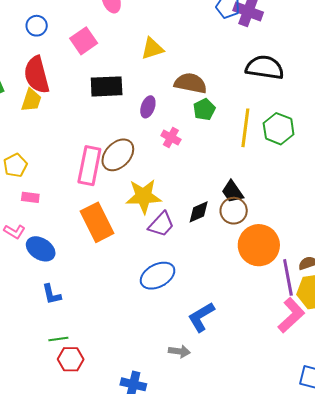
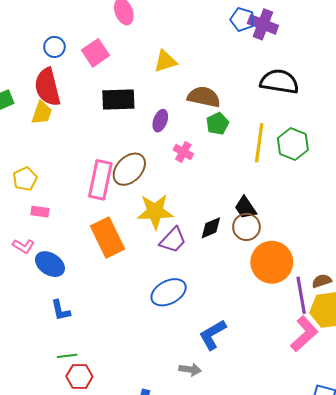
blue circle: (37, 26) -> (54, 47), moved

